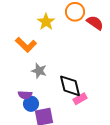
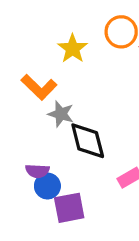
gray star: (39, 71) -> (61, 114), moved
black diamond: (70, 86) -> (88, 141), moved

